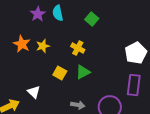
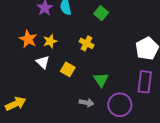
green triangle: (83, 72) -> (101, 80), moved, turned -35
white triangle: (34, 92) -> (43, 62), moved

